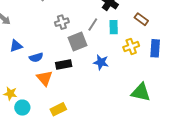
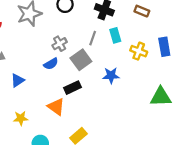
brown rectangle: (141, 19) -> (142, 11), moved
yellow cross: (131, 46) -> (139, 51), turned -35
blue semicircle: (36, 57) -> (51, 64), moved
yellow star: (10, 94) -> (21, 118), moved

